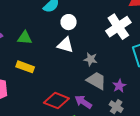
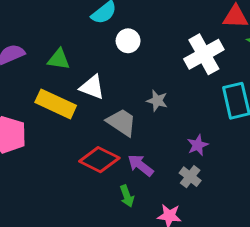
white triangle: (65, 45) -> (92, 87), moved
yellow rectangle: (25, 67) -> (56, 104), size x1.4
gray trapezoid: (96, 81) -> (122, 122), moved

